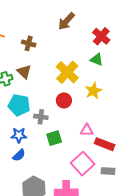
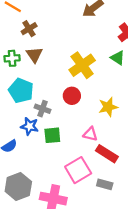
brown cross: (29, 43) -> (29, 29), moved, turned 32
yellow star: (93, 91) -> (108, 107), moved
blue star: (19, 135) -> (30, 126), moved

